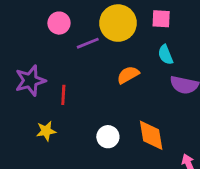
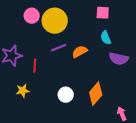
yellow circle: (118, 23) -> (55, 21), moved
purple line: (88, 43) -> (59, 48), moved
orange diamond: (151, 135) -> (96, 94), turned 50

